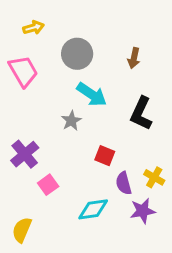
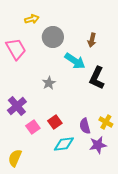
yellow arrow: (33, 28) -> (32, 19), moved
cyan arrow: (92, 94) -> (75, 61), moved
red square: (105, 156) -> (55, 122), moved, turned 32

